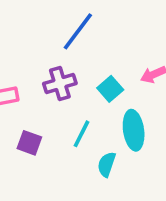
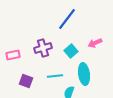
blue line: (78, 31) -> (67, 19), moved
cyan line: (81, 134) -> (55, 76), turned 56

